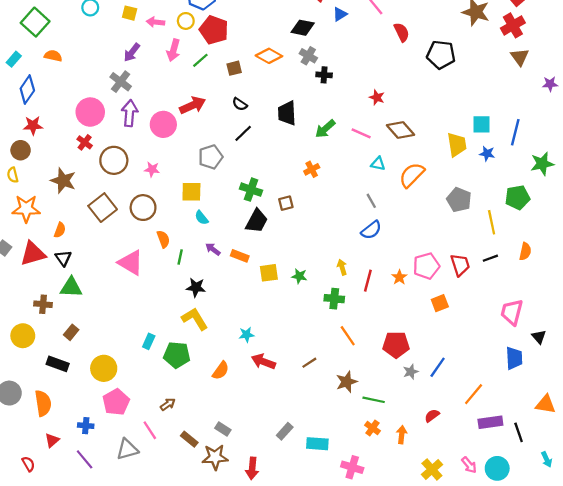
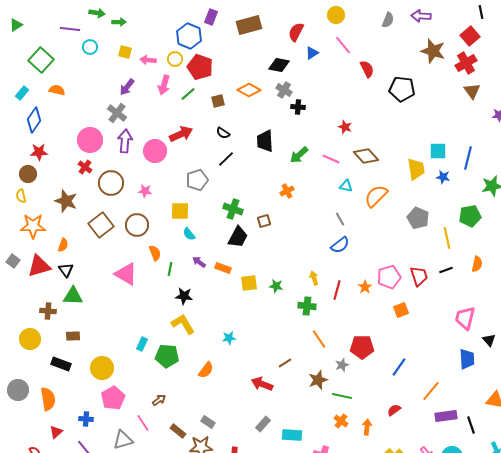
brown rectangle: (71, 332) -> (73, 336), turned 48
red arrow: (263, 362) -> (262, 384), moved
gray star: (411, 372) -> (342, 365), moved

